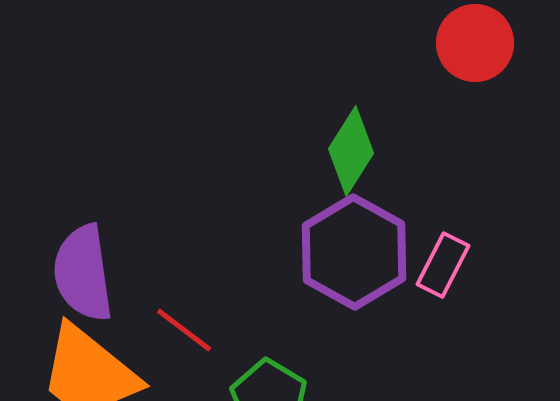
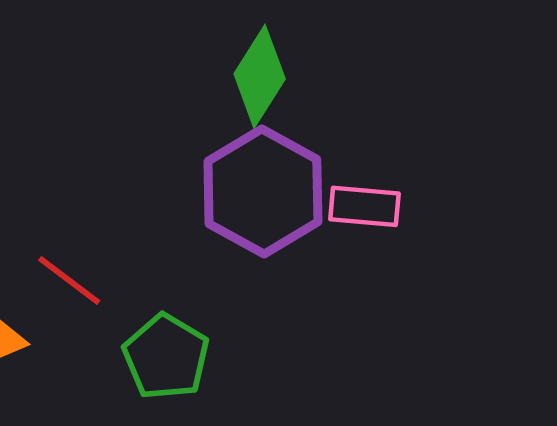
pink rectangle: (443, 265) -> (364, 206), turned 68

